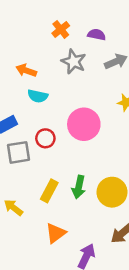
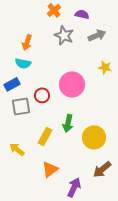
orange arrow: (26, 70) -> (27, 42), turned -91
cyan semicircle: (38, 96) -> (23, 63), moved
green arrow: (79, 187) -> (68, 123), moved

